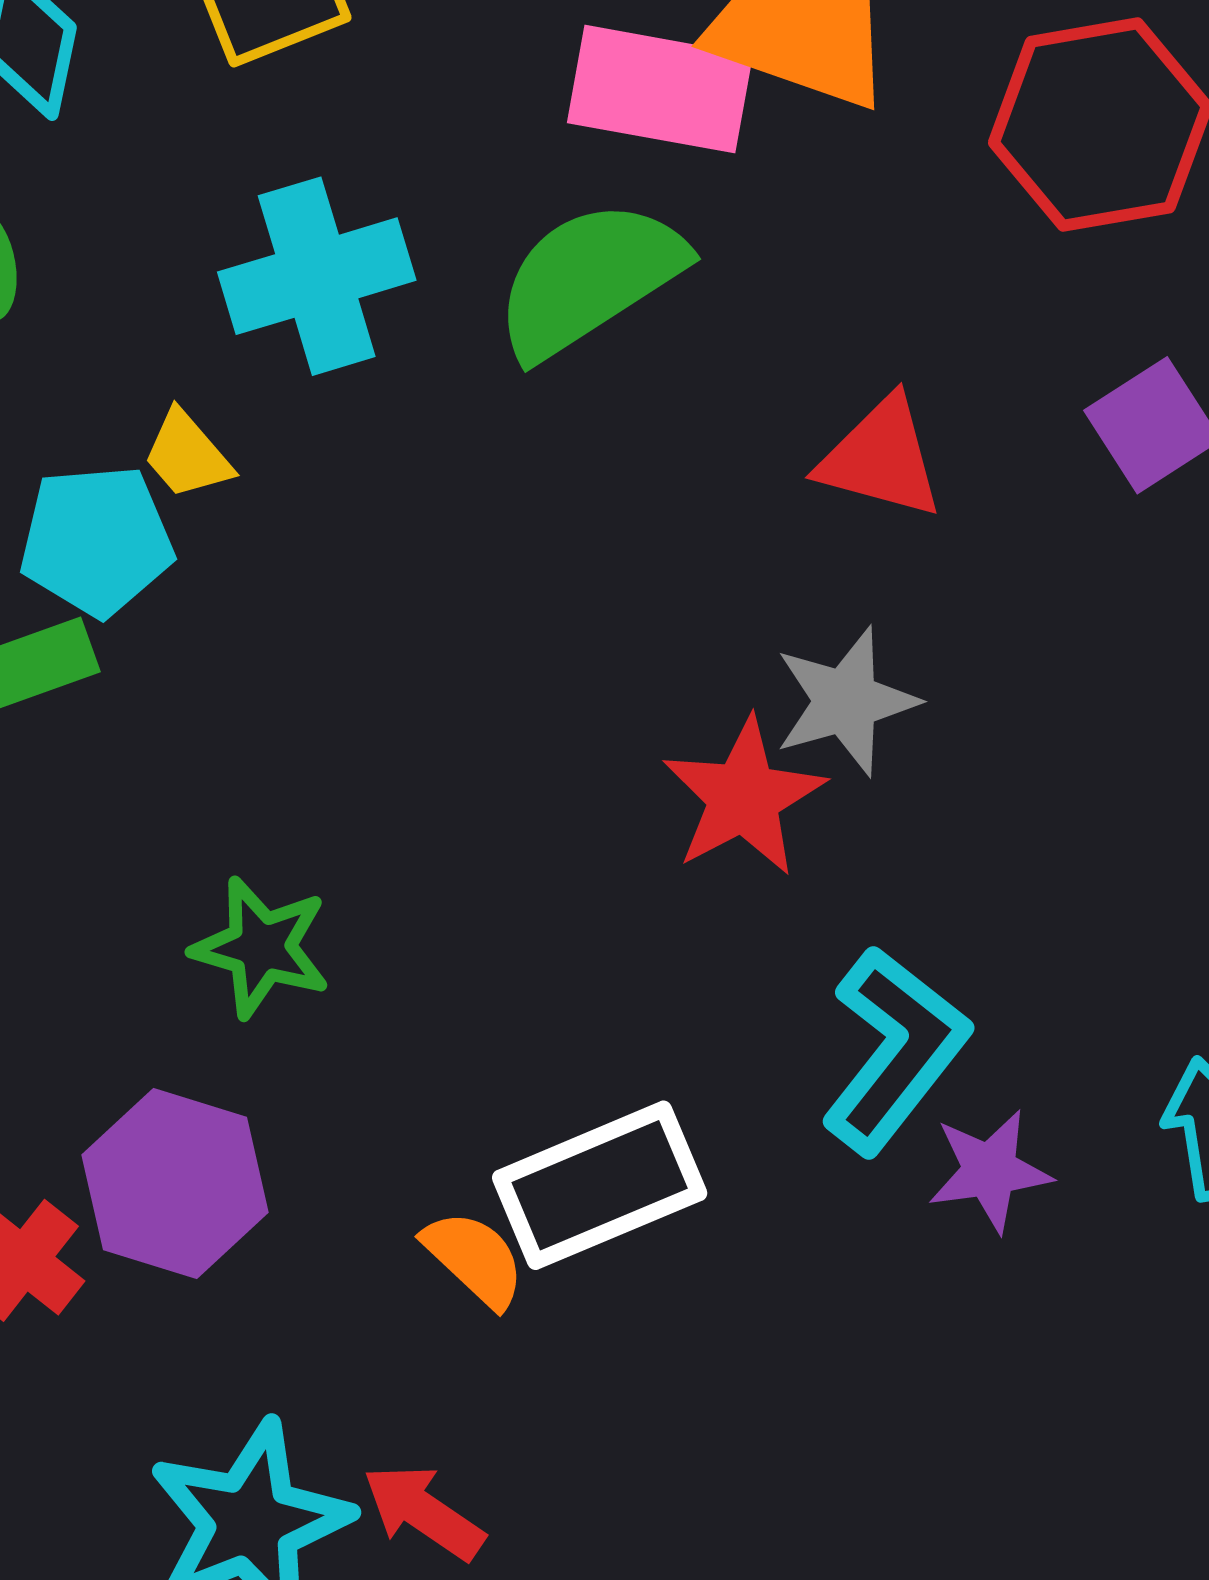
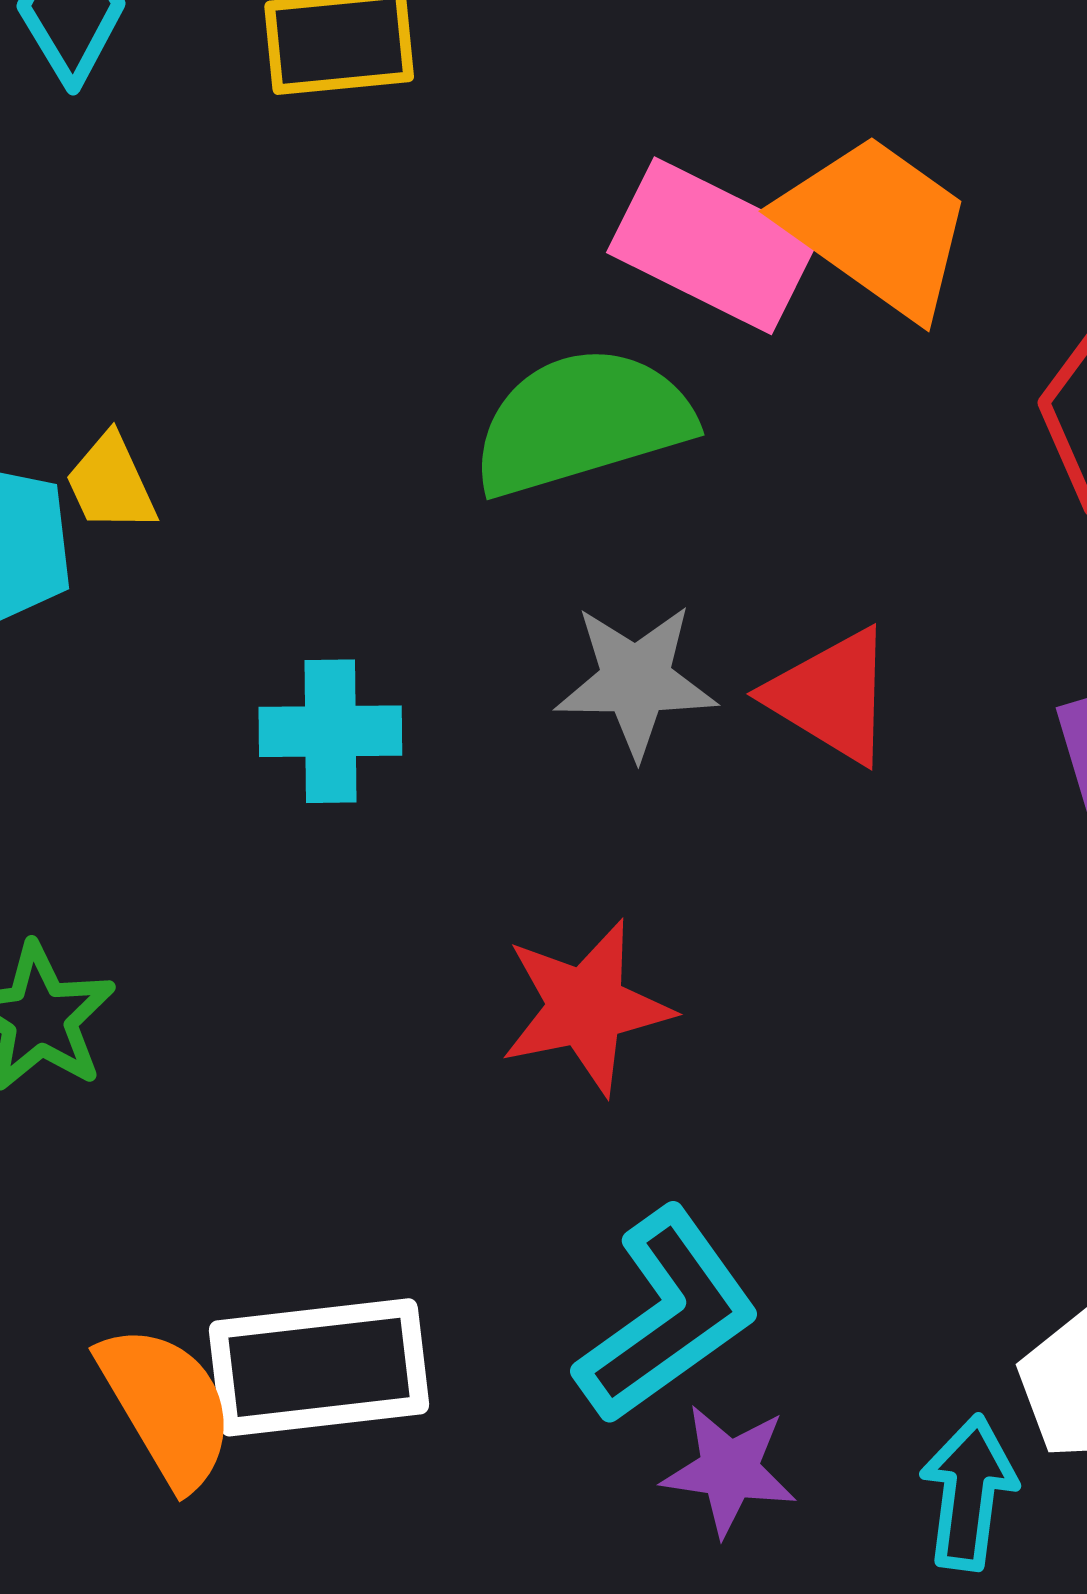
cyan cross: (317, 276) -> (330, 731), moved, size x0.7
gray star: (846, 701) -> (636, 681), moved
orange semicircle: (474, 1259) -> (167, 1406), size x1.4

